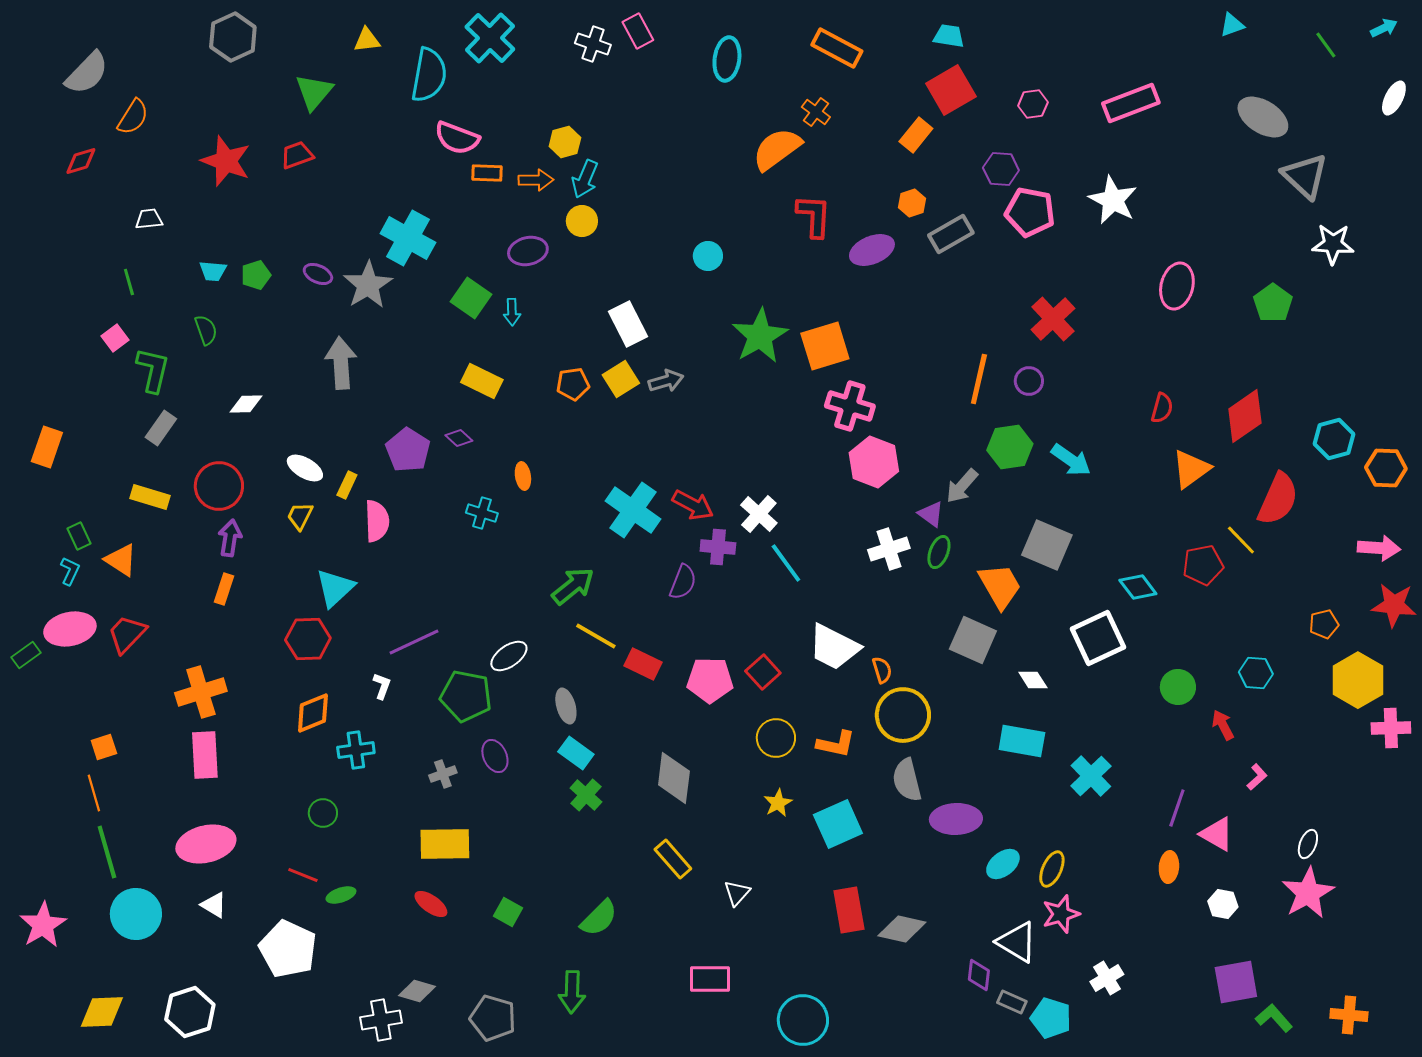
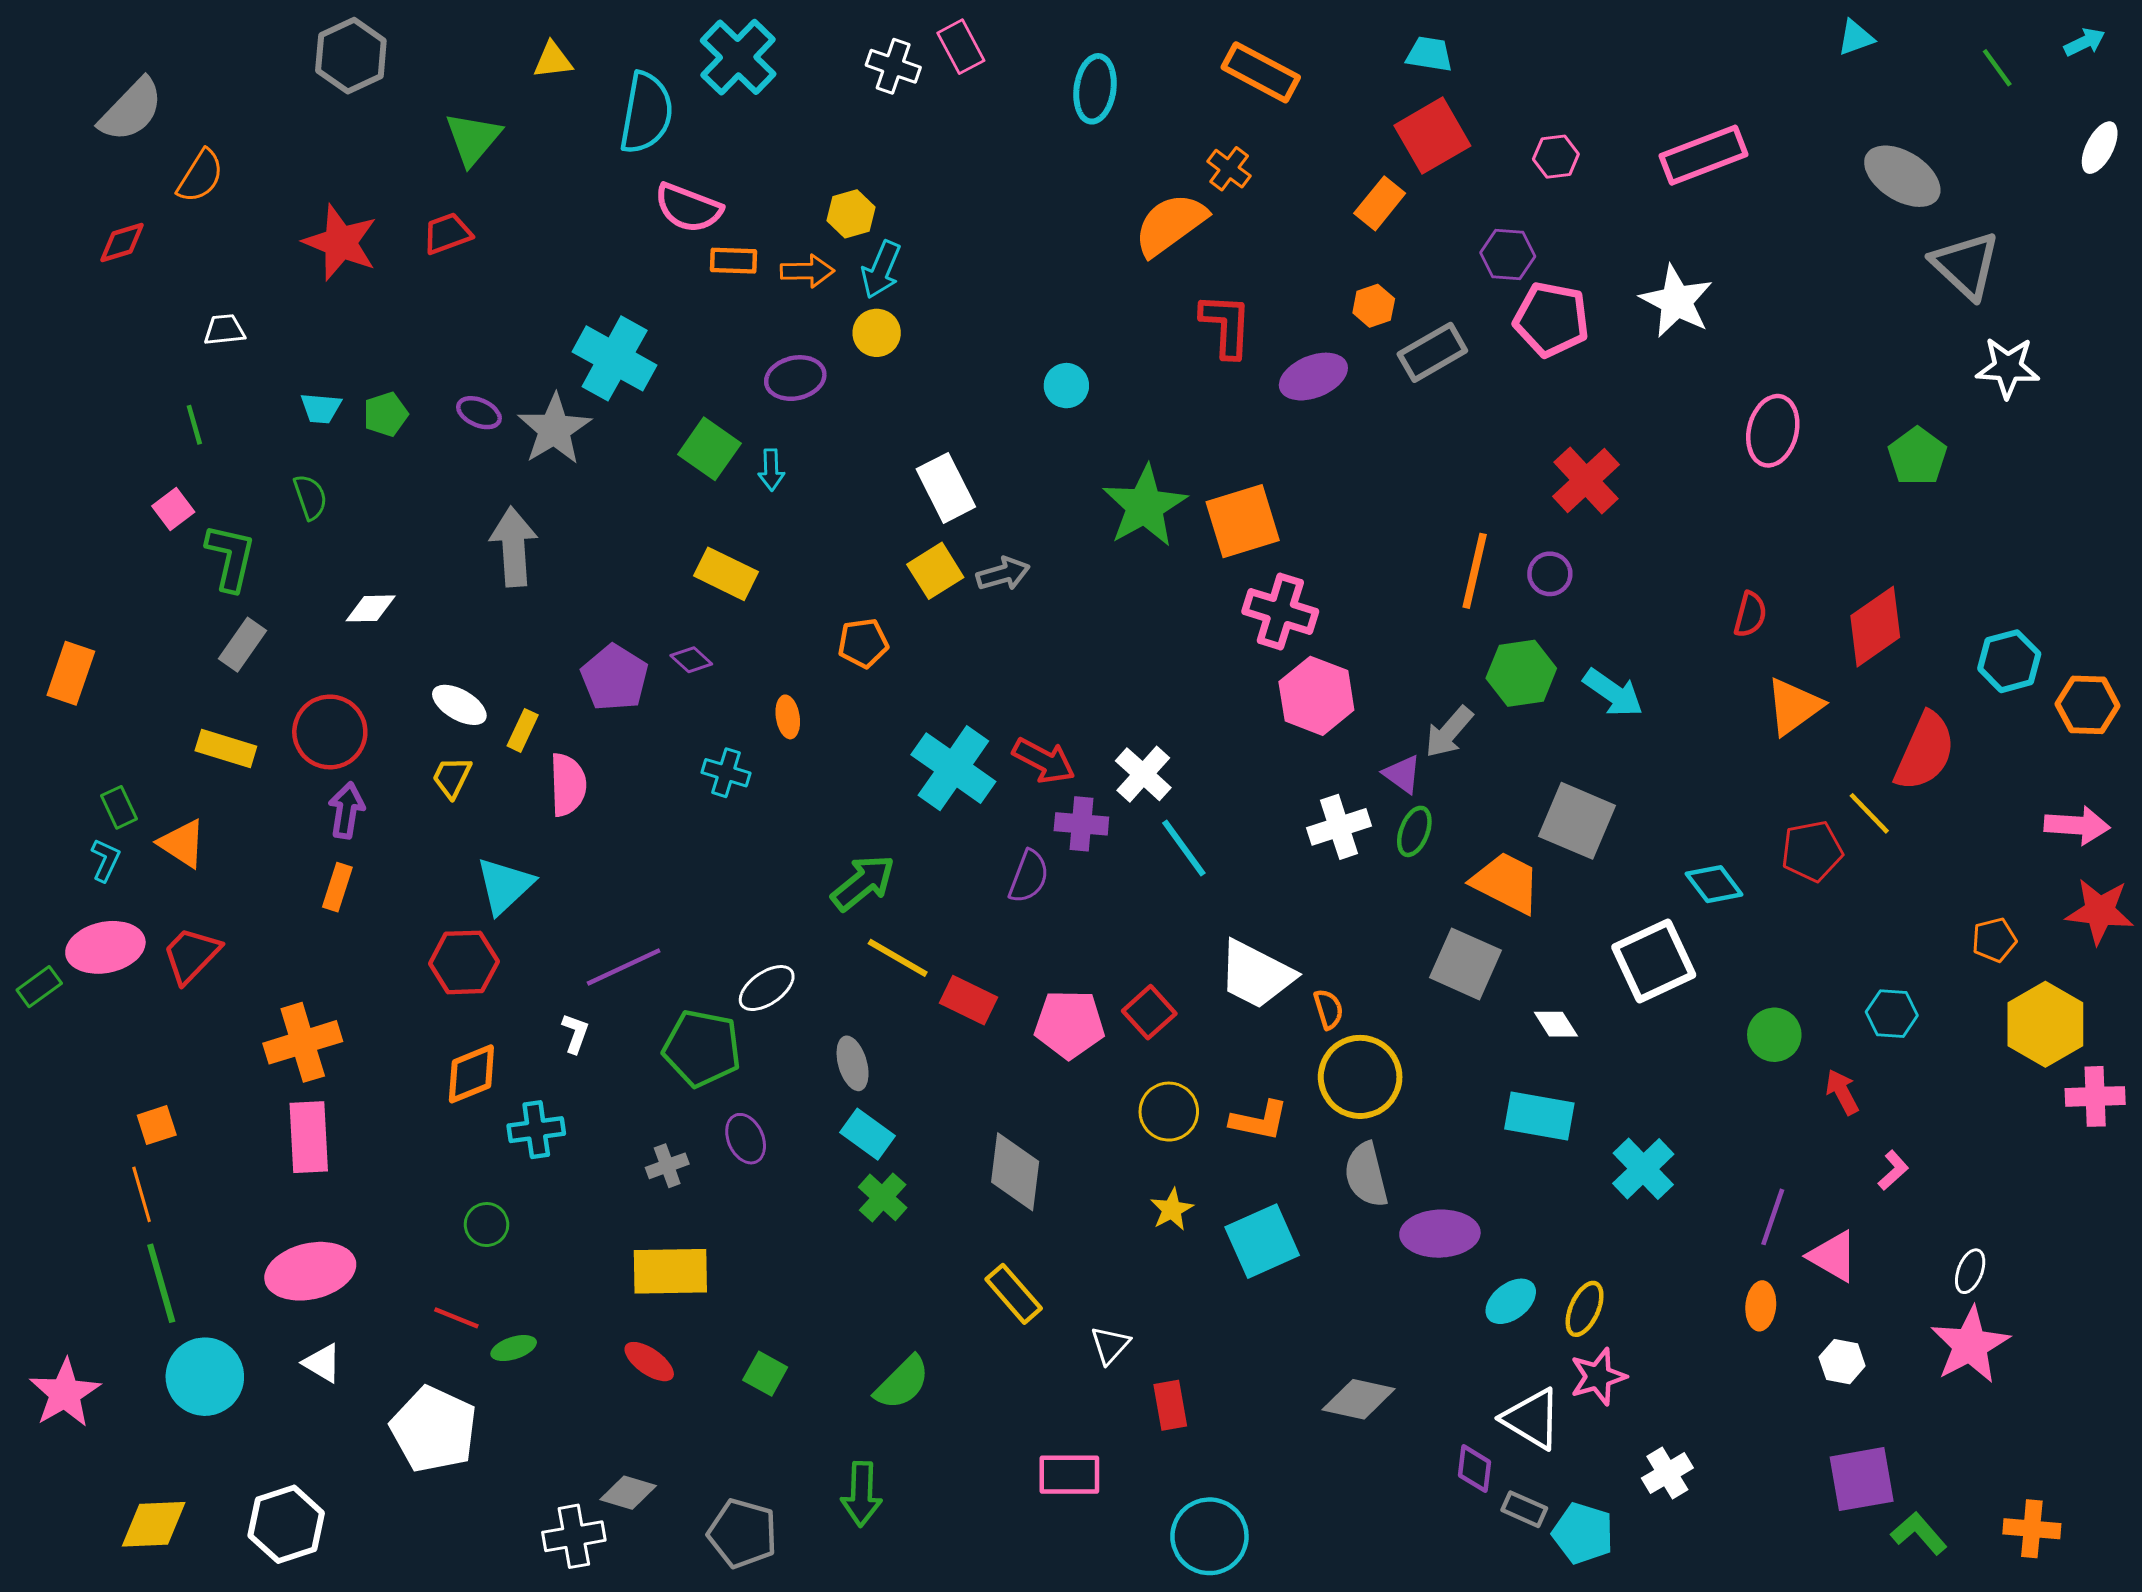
orange pentagon: (573, 384) -> (863, 643), moved
orange trapezoid: (1000, 586) -> (1506, 883), turned -33
red rectangle: (849, 910) -> (1170, 1405), moved, size x0.7

